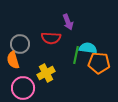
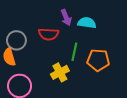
cyan semicircle: (88, 48) -> (87, 23), moved
yellow cross: (46, 73) -> (60, 72), moved

